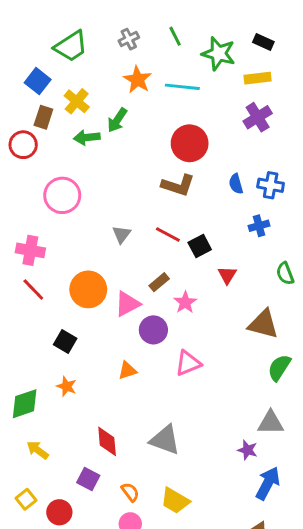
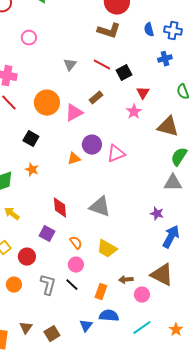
pink circle: (62, 195) -> (29, 38), size x0.6
pink star: (185, 302) -> (134, 112), moved
purple circle: (153, 330) -> (92, 145), moved
gray triangle: (271, 423) -> (173, 183), moved

